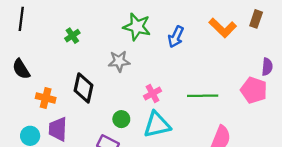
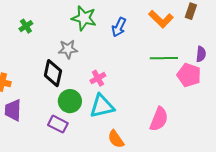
black diamond: (83, 88) -> (53, 73), moved
green line: (203, 96) -> (164, 58), moved
green circle: (121, 119) -> (70, 101), size x1.5

